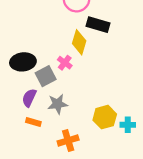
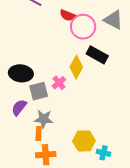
orange rectangle: (33, 122) -> (39, 133), moved, turned 64

